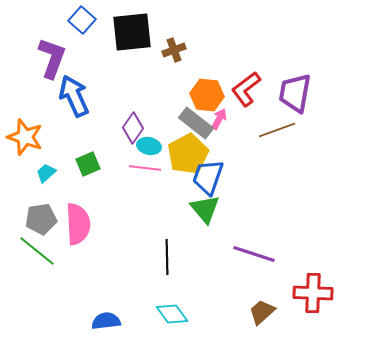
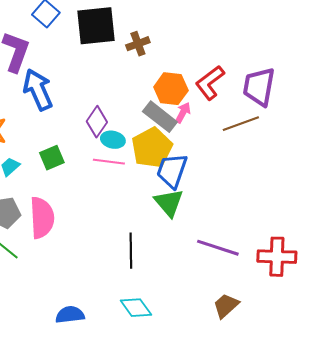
red cross: (313, 293) -> (277, 257), moved

